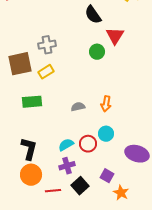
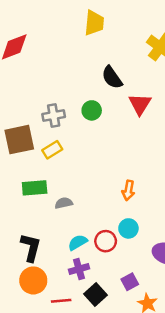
green circle: (97, 52) -> (92, 110), moved
gray semicircle: (78, 107) -> (64, 203), moved
purple square: (107, 176) -> (130, 282), turned 32

